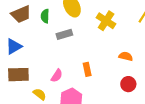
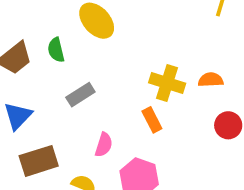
yellow cross: (106, 21) -> (167, 83), moved
gray rectangle: (64, 34) -> (80, 95), moved

